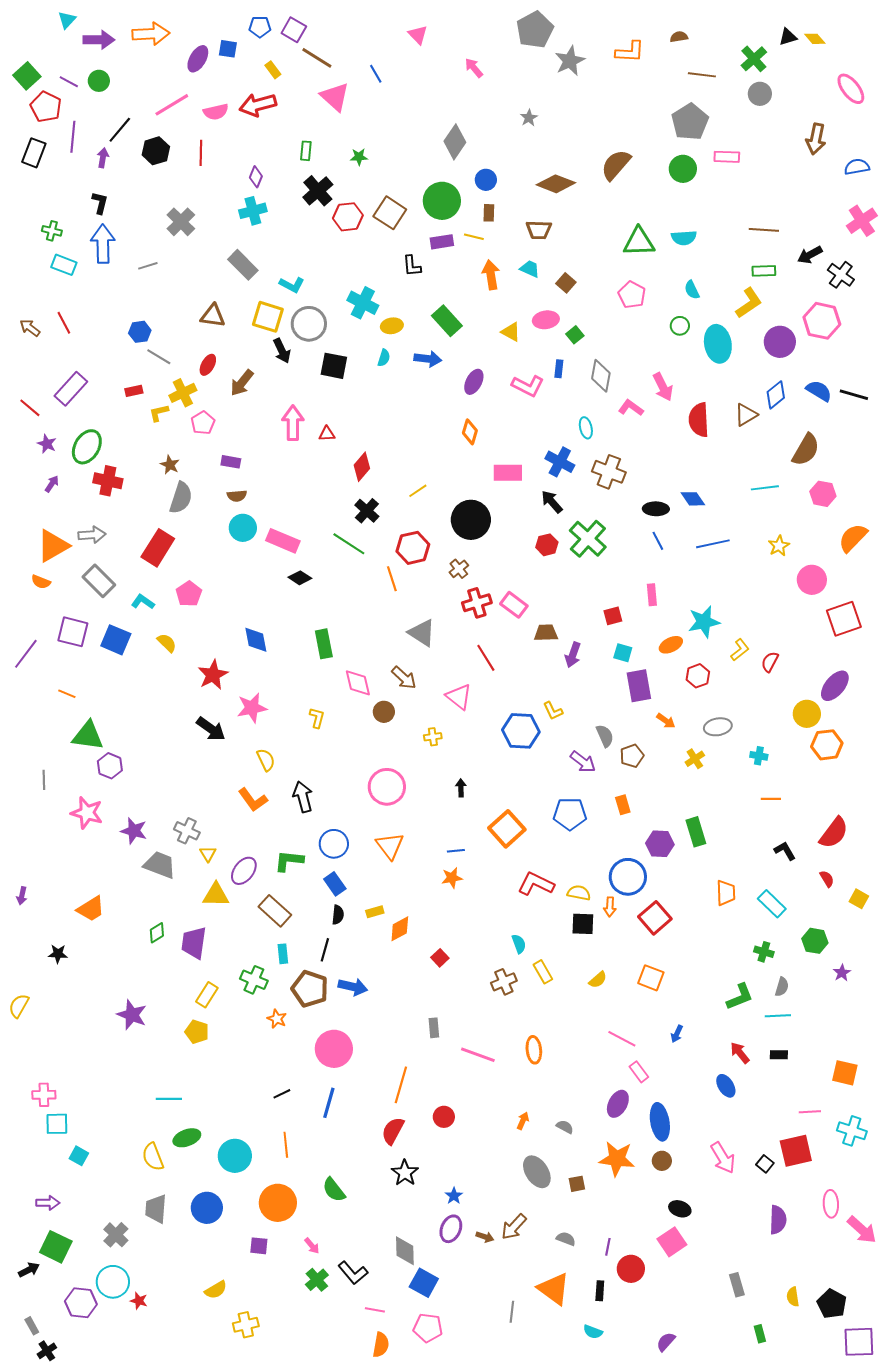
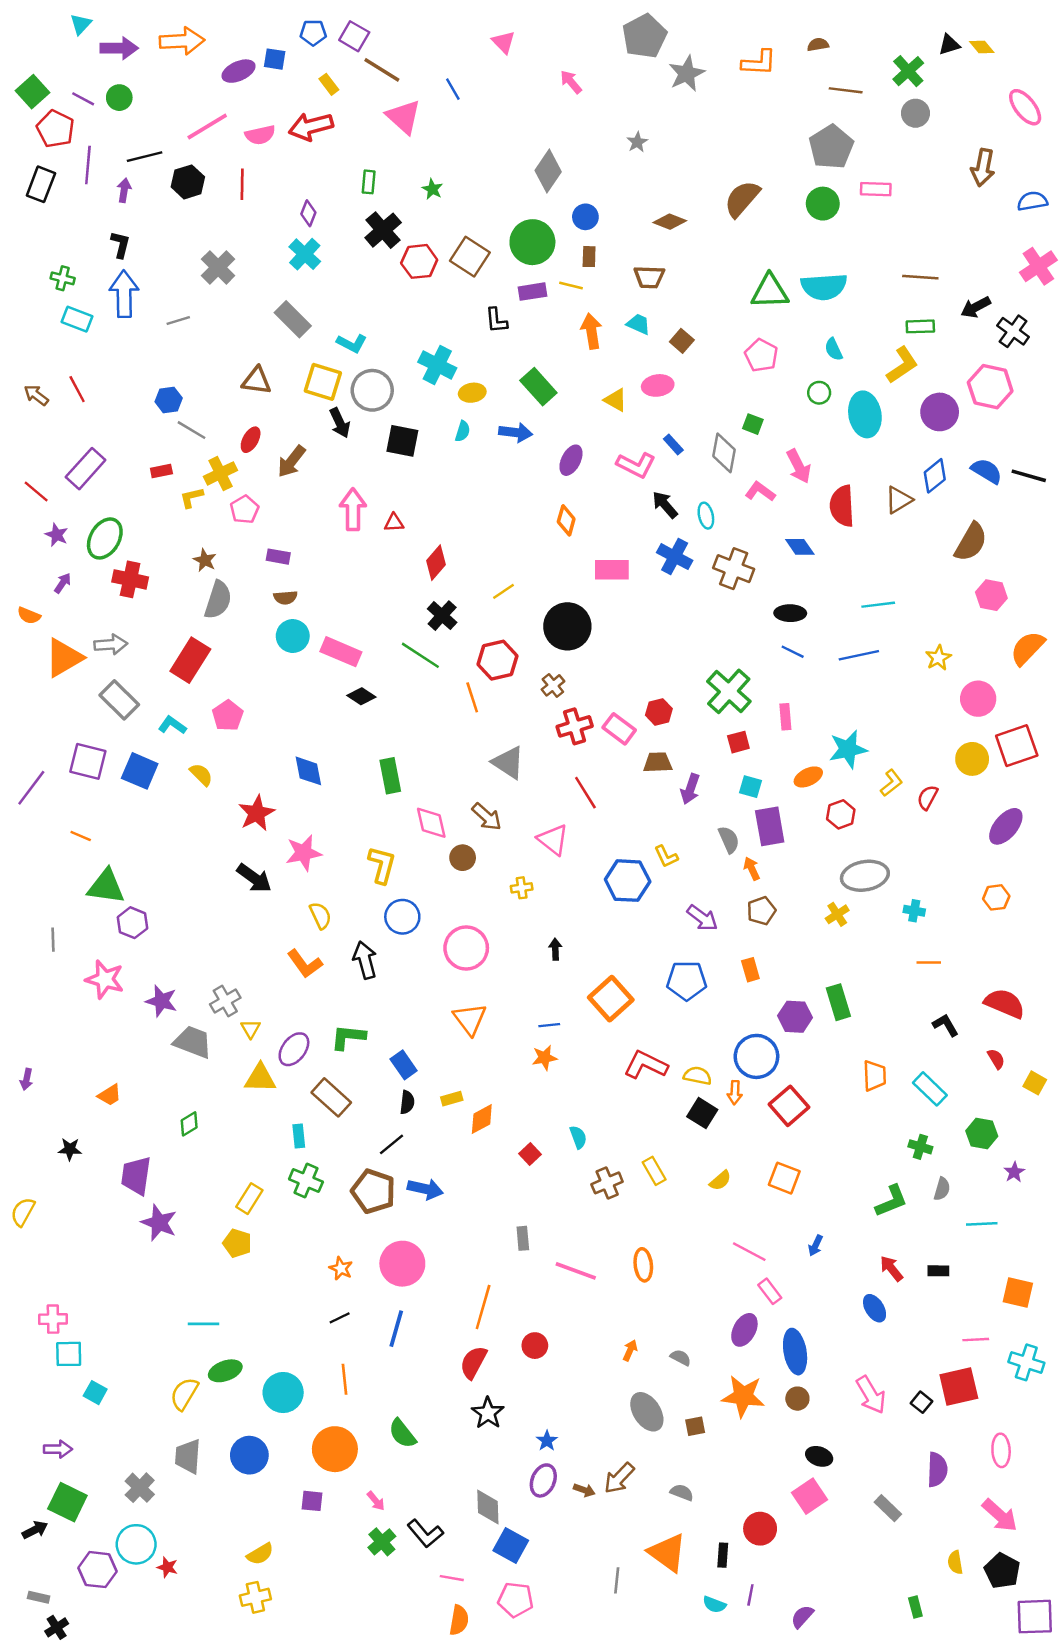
purple ellipse: (198, 59) -> (239, 71), turned 36
black line: (120, 130) -> (145, 157), turned 36
green star: (359, 157) -> (432, 189), turned 30
brown diamond: (556, 184) -> (670, 222), size x0.7
cyan cross: (253, 211) -> (305, 254), turned -32
cyan semicircle: (684, 238) -> (824, 287), size x1.5
green square: (575, 335) -> (753, 424), moved, turned -30
blue rectangle: (559, 369) -> (673, 445), turned -48
cyan line: (765, 488) -> (878, 605), moved
blue diamond: (693, 499) -> (800, 547), moved
black arrow: (552, 502) -> (665, 505), moved
green cross: (588, 539) -> (729, 691), moved
blue line: (658, 541) -> (793, 652), turned -36
red hexagon: (547, 545) -> (659, 712), moved
orange semicircle: (41, 582) -> (29, 616), moved
yellow circle: (807, 714) -> (972, 759), moved
yellow L-shape: (317, 718) -> (382, 865), size x1.5
orange arrow: (666, 721) -> (752, 869), moved, turned -150
gray ellipse: (718, 727) -> (865, 876), size x1.4
gray semicircle: (605, 736) -> (729, 840), moved
orange hexagon: (827, 745) -> (996, 897), size x0.7
gray cross: (187, 831) -> (225, 1001), turned 35
red semicircle: (834, 833) -> (1005, 1003), turned -104
blue circle: (334, 844) -> (402, 917), moved
orange trapezoid: (91, 909) -> (110, 1095), size x0.7
black square: (583, 924) -> (702, 1113), turned 30
purple trapezoid: (194, 943) -> (136, 1176), moved
cyan semicircle: (519, 944) -> (578, 1137), moved
black line: (325, 950) -> (391, 1144), turned 35
cyan rectangle: (283, 954) -> (299, 1136), moved
cyan line: (778, 1016) -> (982, 1224), moved
orange star: (277, 1019) -> (341, 1268), moved
yellow semicircle: (153, 1157) -> (184, 1394), turned 52
pink arrow: (862, 1230) -> (1000, 1515), moved
purple line: (608, 1247) -> (750, 1595), moved
gray rectangle: (737, 1285) -> (888, 1508), moved, turned -30
yellow cross: (246, 1325) -> (255, 1597), moved
gray rectangle: (32, 1326) -> (39, 1597), turned -48

